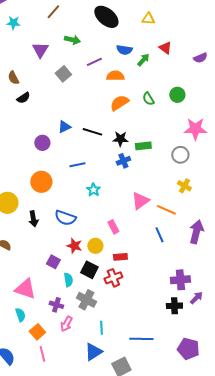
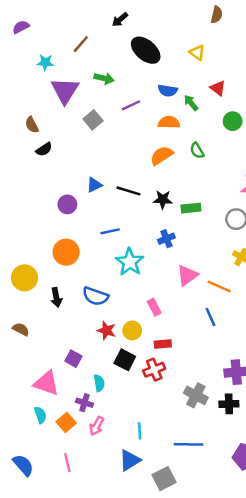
yellow triangle: (148, 19) -> (197, 53), turned 32
cyan star: (13, 23) -> (45, 62), moved
purple triangle: (40, 50) -> (65, 91), size x1.4
green arrow: (143, 60) -> (191, 103), turned -80
orange semicircle: (115, 76) -> (169, 122), moved
green circle: (177, 95) -> (233, 121), moved
blue cross: (123, 161) -> (166, 239), moved
cyan star: (93, 190) -> (130, 262), size x1.6
purple square: (53, 262) -> (73, 359), moved
cyan semicircle: (68, 280) -> (99, 383), moved
gray cross: (86, 300) -> (196, 395), moved
orange square: (37, 332) -> (66, 422), moved

